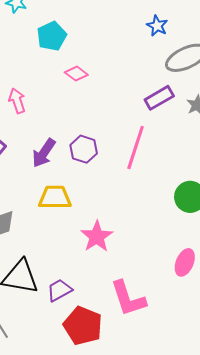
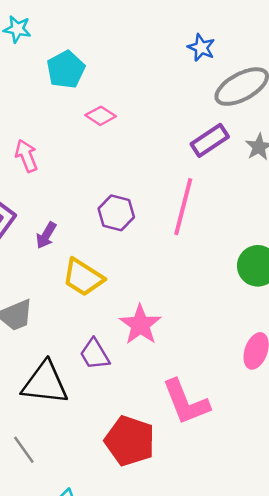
purple arrow: (44, 153) -> (46, 235), moved, size x0.7
yellow trapezoid: (55, 197) -> (83, 277), turned -144
purple trapezoid: (59, 290) -> (95, 354), moved, turned -88

